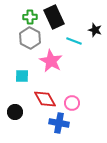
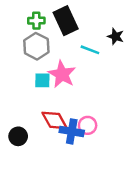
cyan square: (22, 76) -> (42, 80), moved
blue cross: (59, 123) -> (72, 131), moved

